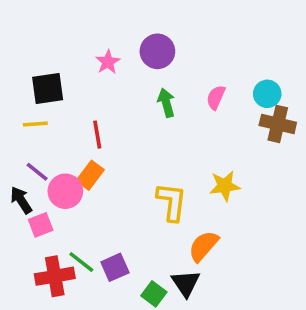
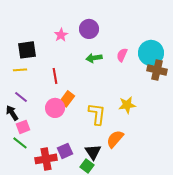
cyan circle: (267, 94) -> (151, 53), size x1.6
green arrow: (166, 103) -> (94, 58), turned -84
orange rectangle: (90, 175) -> (67, 99), moved
pink circle: (65, 191) -> (55, 108), moved
green line: (81, 262) -> (20, 143), moved
red cross: (55, 276) -> (46, 159), moved
black triangle: (186, 283) -> (93, 152), moved

